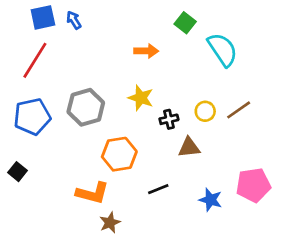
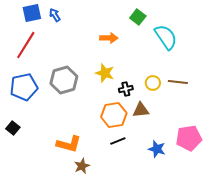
brown line: (239, 110) -> (178, 82), turned 42
orange hexagon: (119, 154) -> (114, 115), moved

